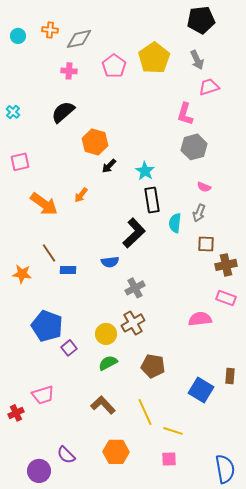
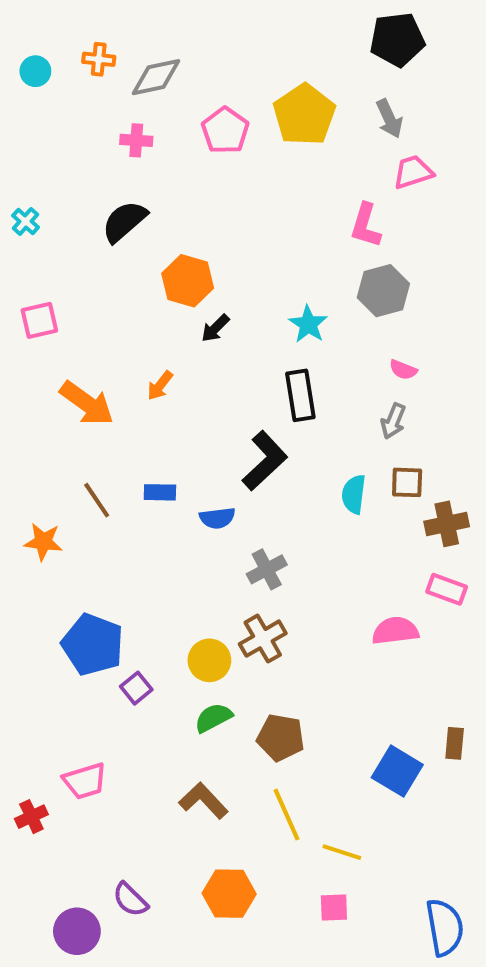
cyan star: (145, 171) -> (308, 324), moved
cyan semicircle: (175, 223) -> (354, 494), moved
blue rectangle: (68, 270) -> (160, 492), moved
brown pentagon: (153, 366) -> (281, 737), moved

